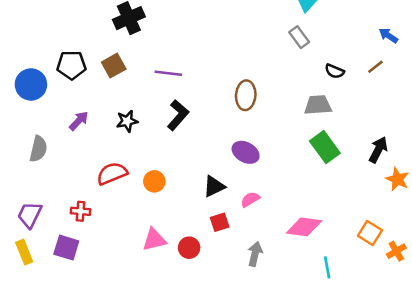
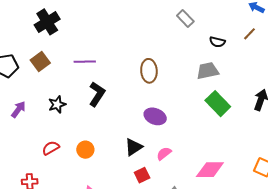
red semicircle: (112, 173) -> (51, 148), size x0.7

